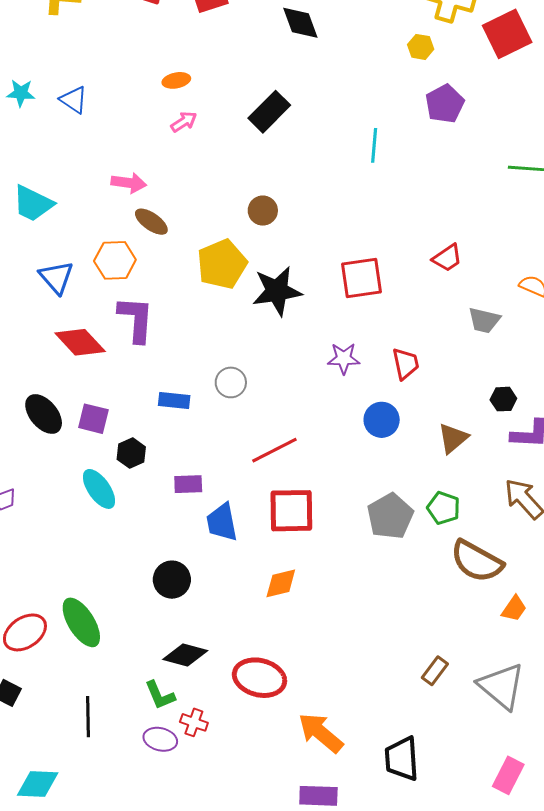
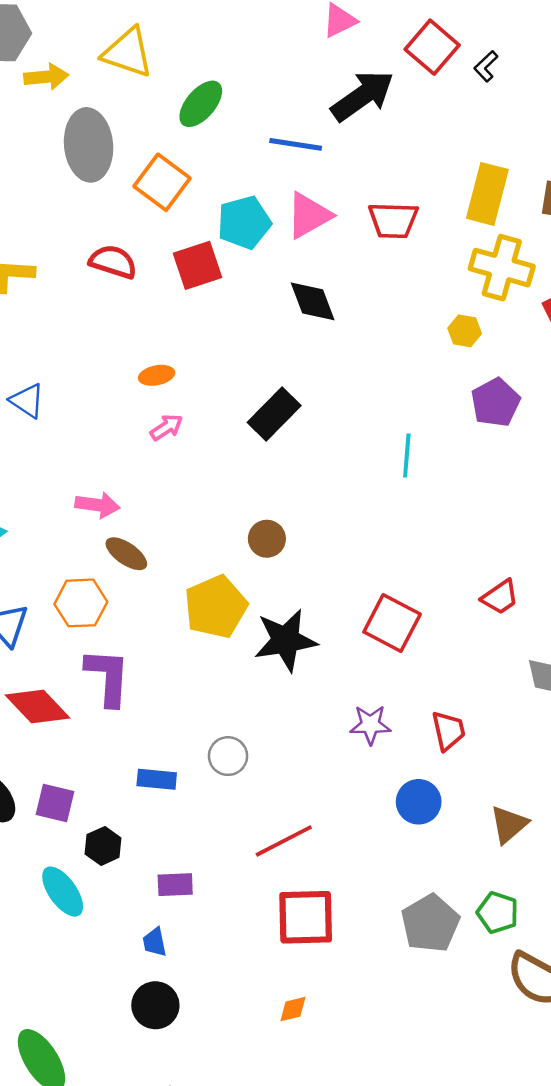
red square: (362, 278) -> (392, 623), turned 36
blue trapezoid: (222, 522) -> (155, 942), moved, size x0.6
orange diamond: (281, 583) -> (293, 1009), size x0.7

